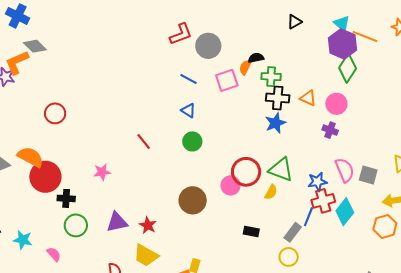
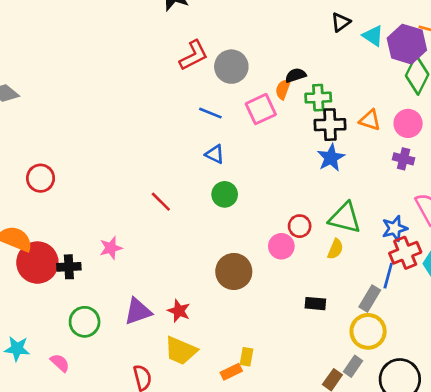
cyan triangle: (342, 24) -> (373, 36), moved
red circle: (246, 172) -> (300, 226), size x0.6
black cross: (66, 198) -> (69, 267), moved
yellow circle: (289, 257) -> (368, 331), size x1.4

